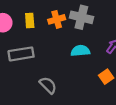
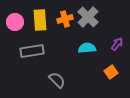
gray cross: (81, 17) -> (88, 17), turned 30
yellow rectangle: (30, 21) -> (40, 20), size x1.5

